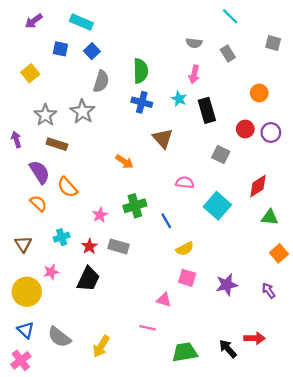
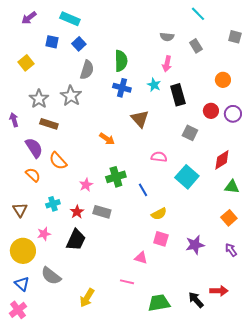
orange square: (279, 253) -> (229, 218), moved
gray semicircle: (59, 337) -> (51, 276), moved

